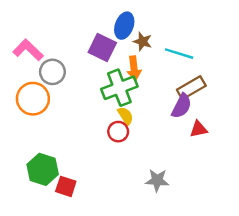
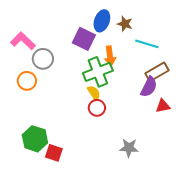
brown star: (143, 41) -> (125, 24), moved
orange circle: (33, 99) -> (27, 81), size x0.7
yellow semicircle: (125, 116) -> (94, 93), moved

